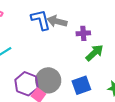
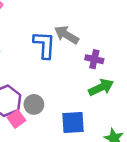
blue L-shape: (41, 20) -> (44, 45), moved
gray circle: (48, 80) -> (34, 104), size x0.6

